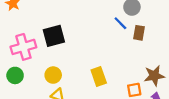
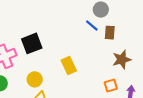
yellow rectangle: (99, 76) -> (69, 65), moved
brown star: (154, 76) -> (122, 60), moved

